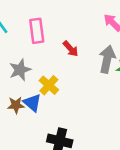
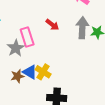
pink rectangle: (37, 31) -> (27, 37), moved
yellow cross: (49, 85) -> (43, 72), moved

